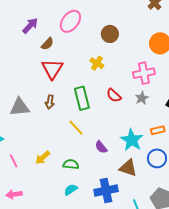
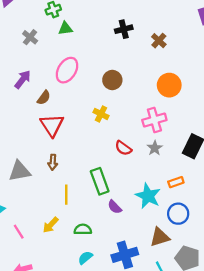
green rectangle: (82, 98) -> (100, 181), moved
yellow line: (76, 128) -> (66, 195), moved, turned 48
brown triangle: (128, 168) -> (160, 237), moved, turned -30

